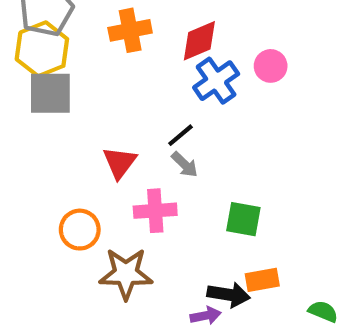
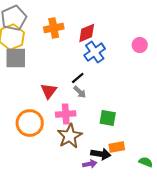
pink circle: (271, 66) -> (140, 45), moved
orange circle: (80, 230) -> (30, 123), size x1.4
brown star: (126, 274) -> (70, 136), moved, turned -30

